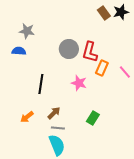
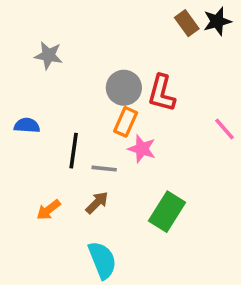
blue semicircle: (19, 51) -> (27, 125), moved
orange rectangle: (102, 68) -> (126, 122), moved
green rectangle: (93, 118) -> (167, 212), size x1.5
gray line: (58, 128) -> (104, 169), moved

